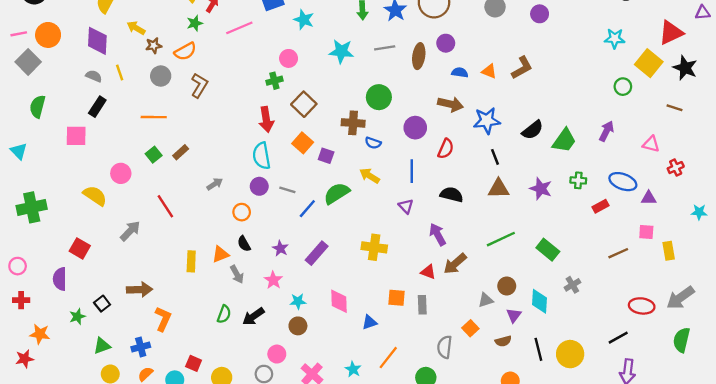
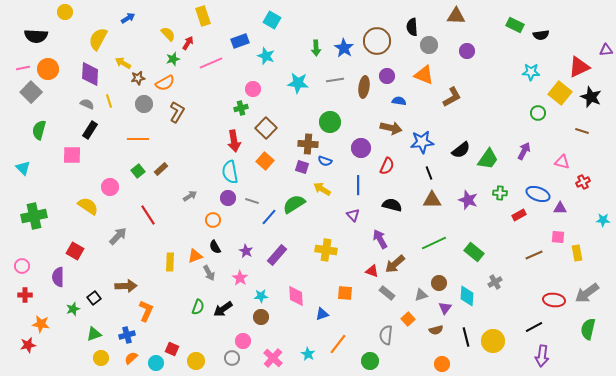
orange triangle: (489, 71) -> (424, 75), moved, size x1.5
purple square: (326, 156) -> (302, 167), moved
gray rectangle: (422, 305) -> (387, 293), moved, turned -49

